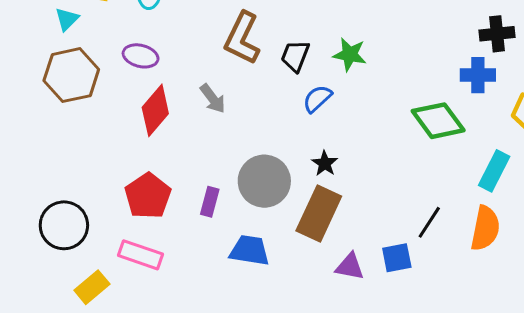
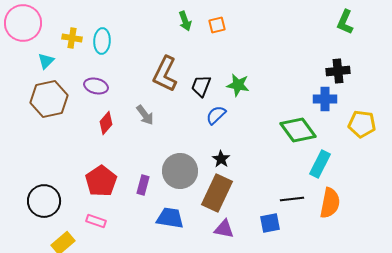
red diamond: (155, 110) -> (106, 123), size x0.7
cyan rectangle: (494, 171) -> (320, 164), moved
black line: (429, 222) -> (292, 199), turned 50
pink rectangle: (141, 255) -> (96, 221), size x0.7
purple triangle: (350, 267) -> (224, 229), moved

